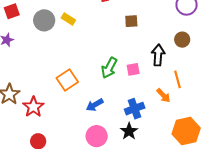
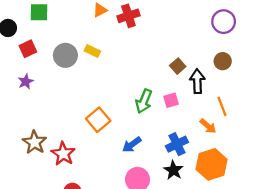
brown square: (131, 21) -> (178, 66), moved, turned -32
orange hexagon: (186, 131) -> (212, 164), moved

